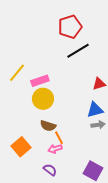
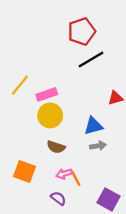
blue triangle: (95, 110) -> (93, 126), moved
gray arrow: (98, 125) -> (98, 146), moved
orange line: (59, 138) -> (76, 178), moved
orange square: (21, 147) -> (24, 171), turned -30

